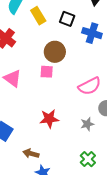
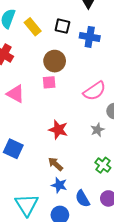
red star: (49, 119) -> (58, 130), turned 30
brown arrow: (31, 154) -> (55, 164), moved, turned 35

